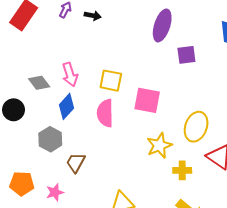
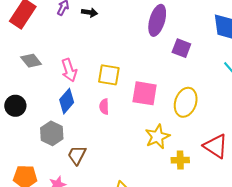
purple square: (186, 55) -> (181, 48), turned 30
gray diamond: (39, 83) -> (31, 61), moved
pink semicircle: (105, 113) -> (104, 107), size x0.6
yellow ellipse: (196, 127) -> (186, 102), moved

